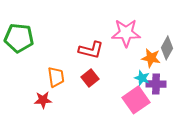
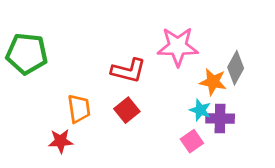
pink square: (136, 100) -> (192, 141), size x0.6

